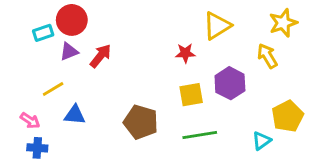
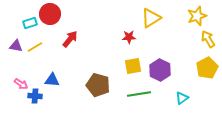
purple triangle: (69, 52) -> (16, 46), moved, turned 32
yellow arrow: (267, 56) -> (208, 39), moved
purple hexagon: (230, 83) -> (160, 70), moved
yellow line: (53, 89) -> (35, 47), moved
yellow pentagon: (287, 116) -> (207, 68), moved
blue cross: (37, 148) -> (35, 96), moved

